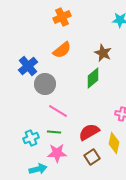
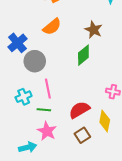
pink line: (58, 111) -> (48, 89), turned 48
cyan cross: (31, 138) -> (24, 97), moved
pink star: (57, 153) -> (47, 131), turned 30

